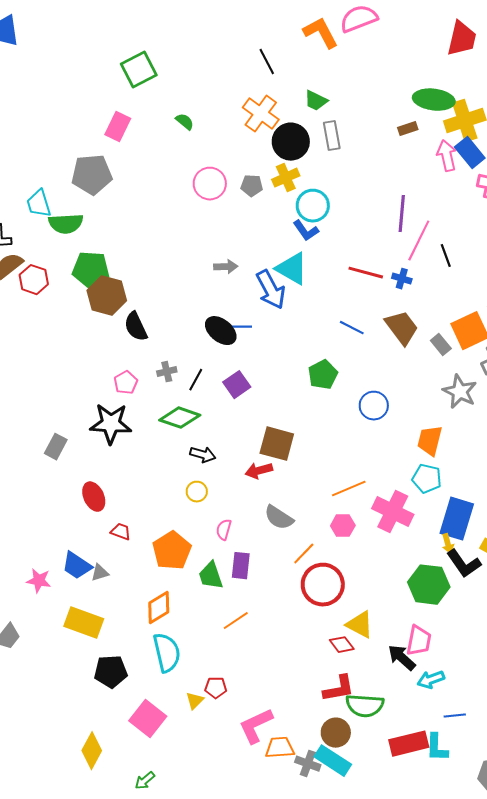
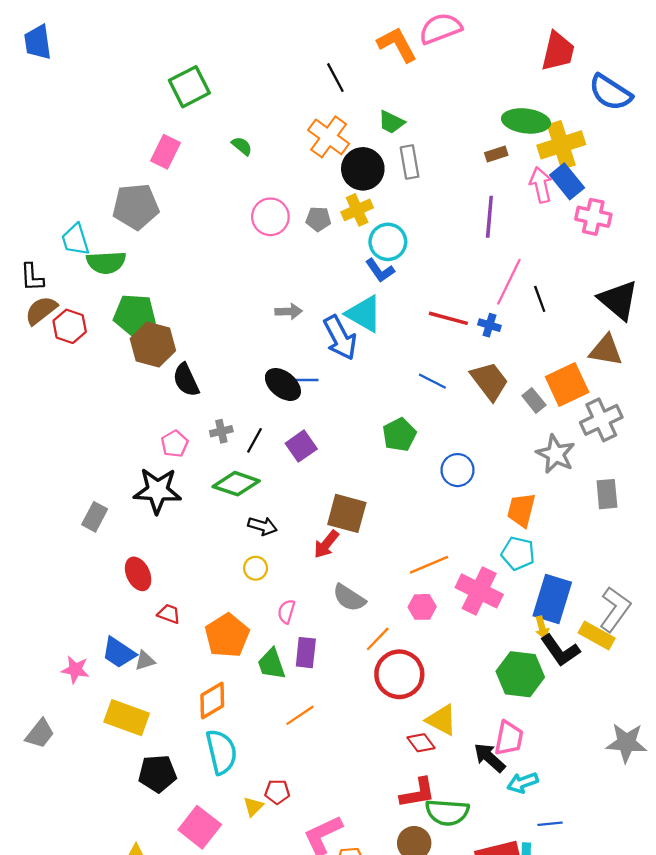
purple line: (402, 214) -> (489, 217), moved
red arrow: (259, 471) -> (326, 544), turned -36

